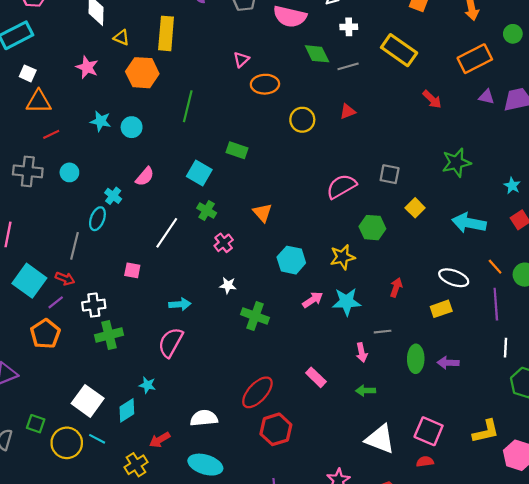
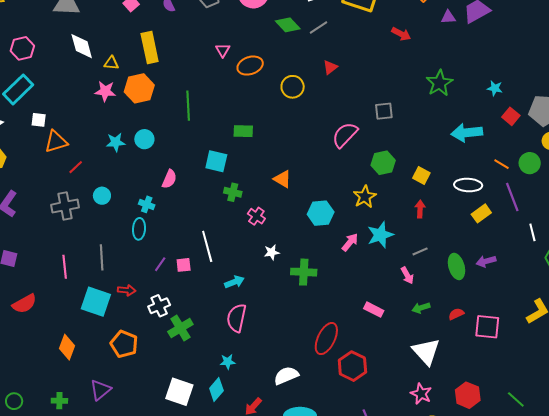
pink star: (87, 67) -> (105, 91), moved
yellow square: (415, 208) -> (421, 176), moved
white line: (167, 233) -> (207, 246), moved, turned -32
gray line: (74, 246) -> (102, 257), moved
purple line: (56, 302) -> (160, 264), moved
yellow rectangle: (441, 309) -> (481, 213), moved
white triangle: (380, 439) -> (426, 352), moved, turned 44
red semicircle: (425, 462) -> (456, 314), moved

